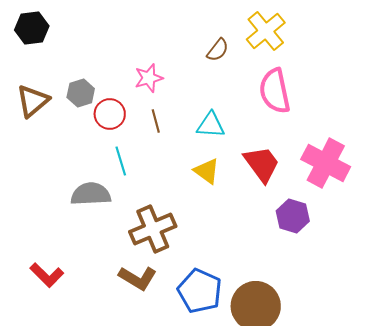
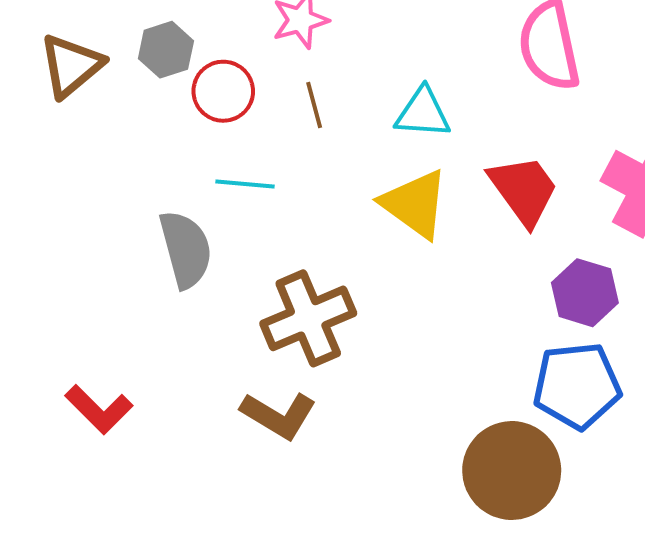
cyan line: (121, 161) -> (245, 184), turned -68
yellow triangle: (207, 171) -> (415, 204), size x1.4
gray semicircle: (91, 194) -> (186, 249), turned 78
blue pentagon: (200, 291) -> (577, 386), moved, turned -30

